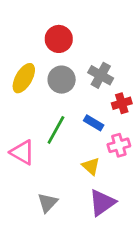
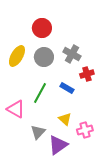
pink cross: (119, 145) -> (85, 130), moved
gray triangle: (48, 203) -> (38, 132), moved
purple triangle: (102, 203) -> (58, 145), moved

